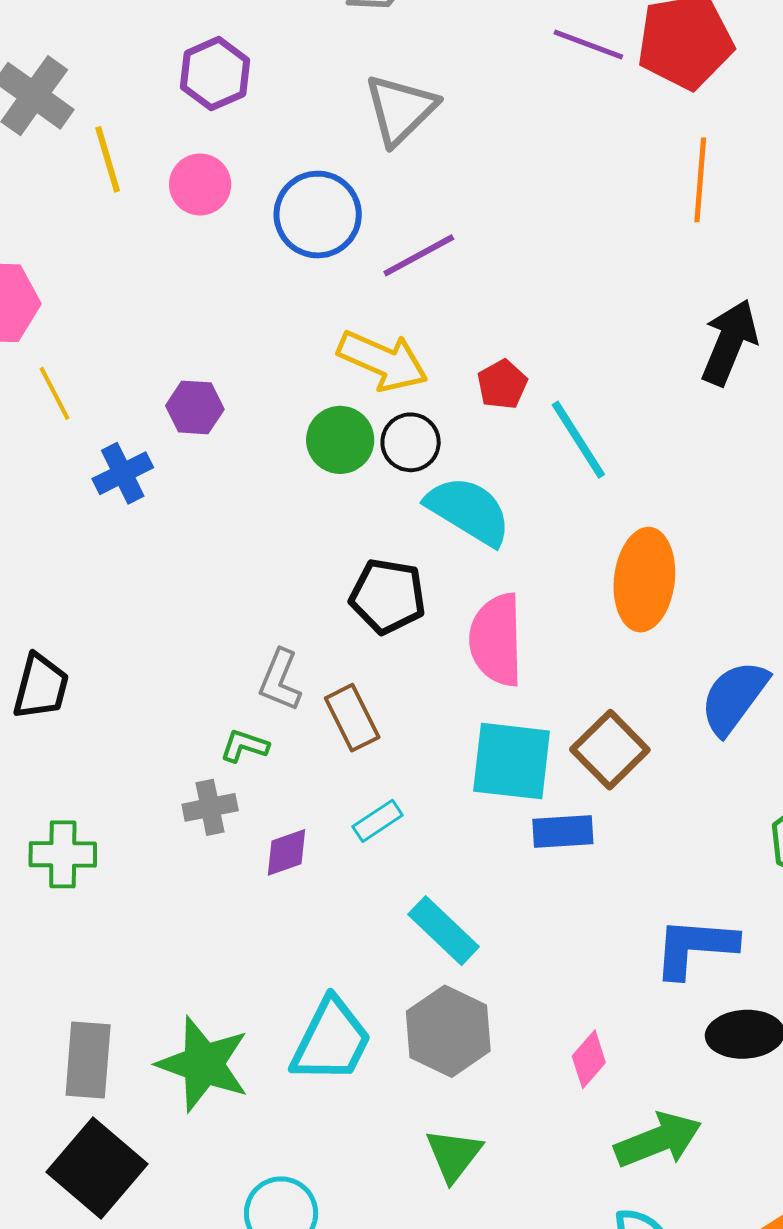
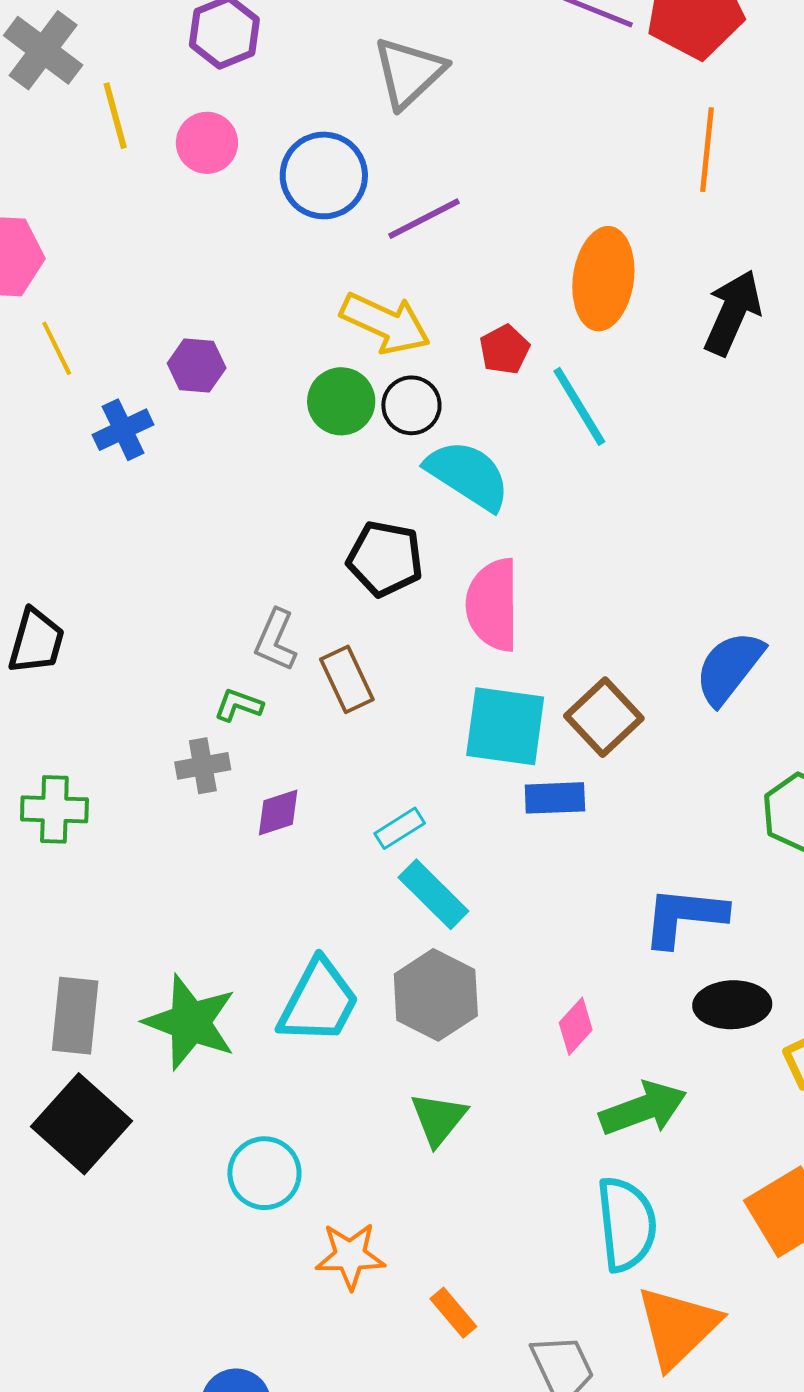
orange ellipse: (644, 580) -> (603, 279), moved
cyan rectangle: (378, 821) -> (400, 828), moved

